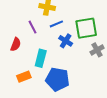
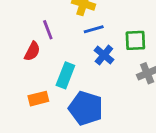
purple line: (33, 27) -> (48, 30), moved
green square: (86, 28) -> (135, 40), size x0.7

